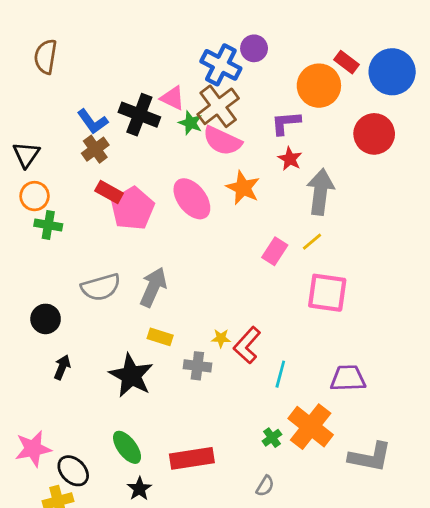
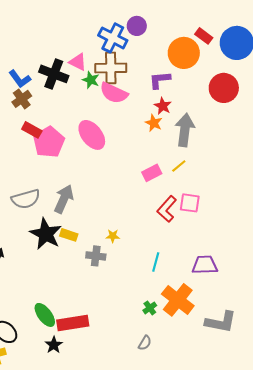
brown cross: (218, 106) -> (111, 68), turned 36
orange star: (243, 188) -> (154, 123), moved, size x0.7
pink rectangle: (275, 251) -> (152, 173), turned 30
pink square: (327, 293) -> (190, 203), size x0.7
red L-shape: (247, 345) -> (167, 209), moved
black star: (131, 376) -> (46, 234), moved
red rectangle: (192, 458) -> (73, 323), moved

